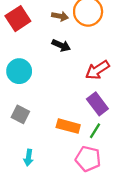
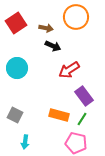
brown arrow: (60, 16) -> (46, 28), moved
red arrow: (97, 70) -> (69, 70), moved
gray square: (20, 114) -> (15, 115), moved

